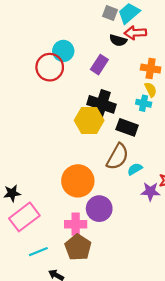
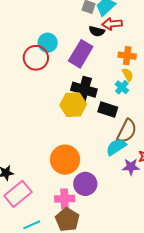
purple rectangle: (99, 65) -> (81, 54), size x1.5
cyan cross: (144, 103) -> (122, 87), turned 32
brown semicircle: (118, 157) -> (127, 131), moved
cyan semicircle: (135, 169) -> (116, 147), size x1.5

